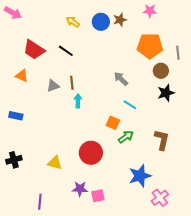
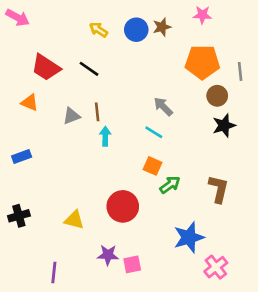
cyan line: (130, 105) -> (154, 132), moved
blue rectangle: (16, 116) -> (22, 156), turned -32

